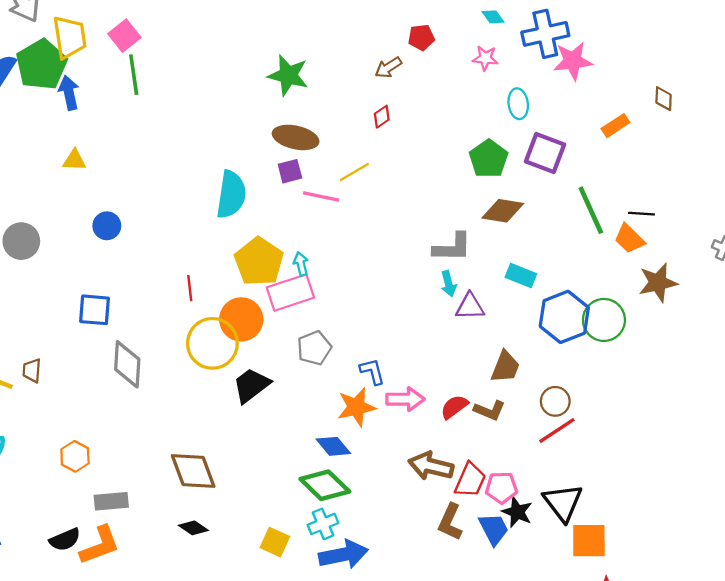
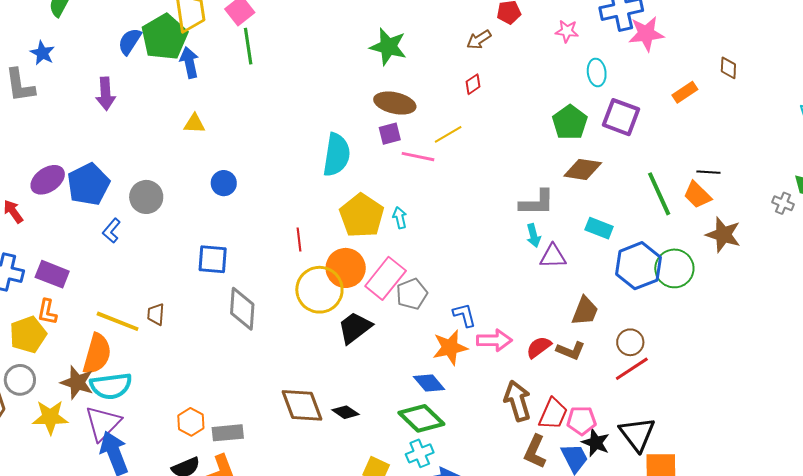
green line: (591, 210) -> (659, 194), moved
brown star: (658, 283) -> (723, 235), turned 30
pink rectangle: (290, 293) -> (386, 278), moved, turned -33
orange hexagon: (75, 456) -> (191, 422), moved
brown arrow: (431, 466) -> (518, 401), turned 60
black diamond: (193, 528) -> (346, 412), moved

